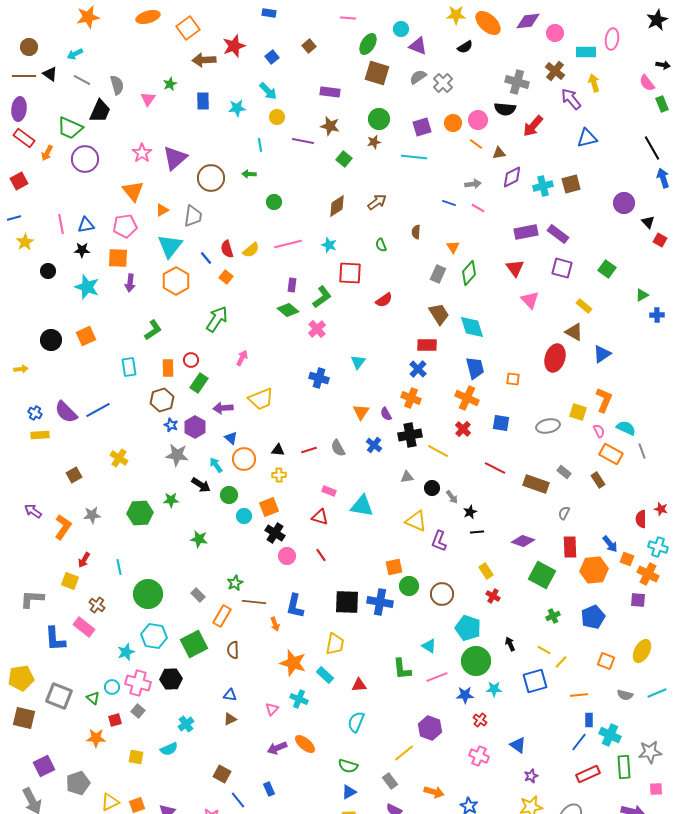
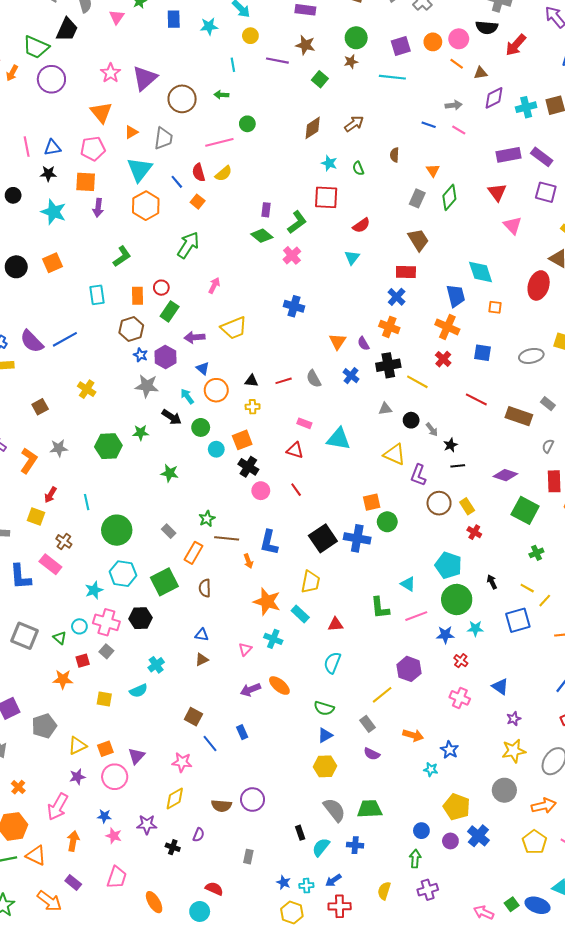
pink line: (288, 244) -> (219, 142), moved
cyan star: (329, 245) -> (329, 163), moved
cyan diamond: (472, 327) -> (481, 272), moved
cyan triangle: (358, 362) -> (352, 257), moved
brown circle: (442, 594) -> (439, 503), moved
black square: (347, 602) -> (323, 538), turned -36

